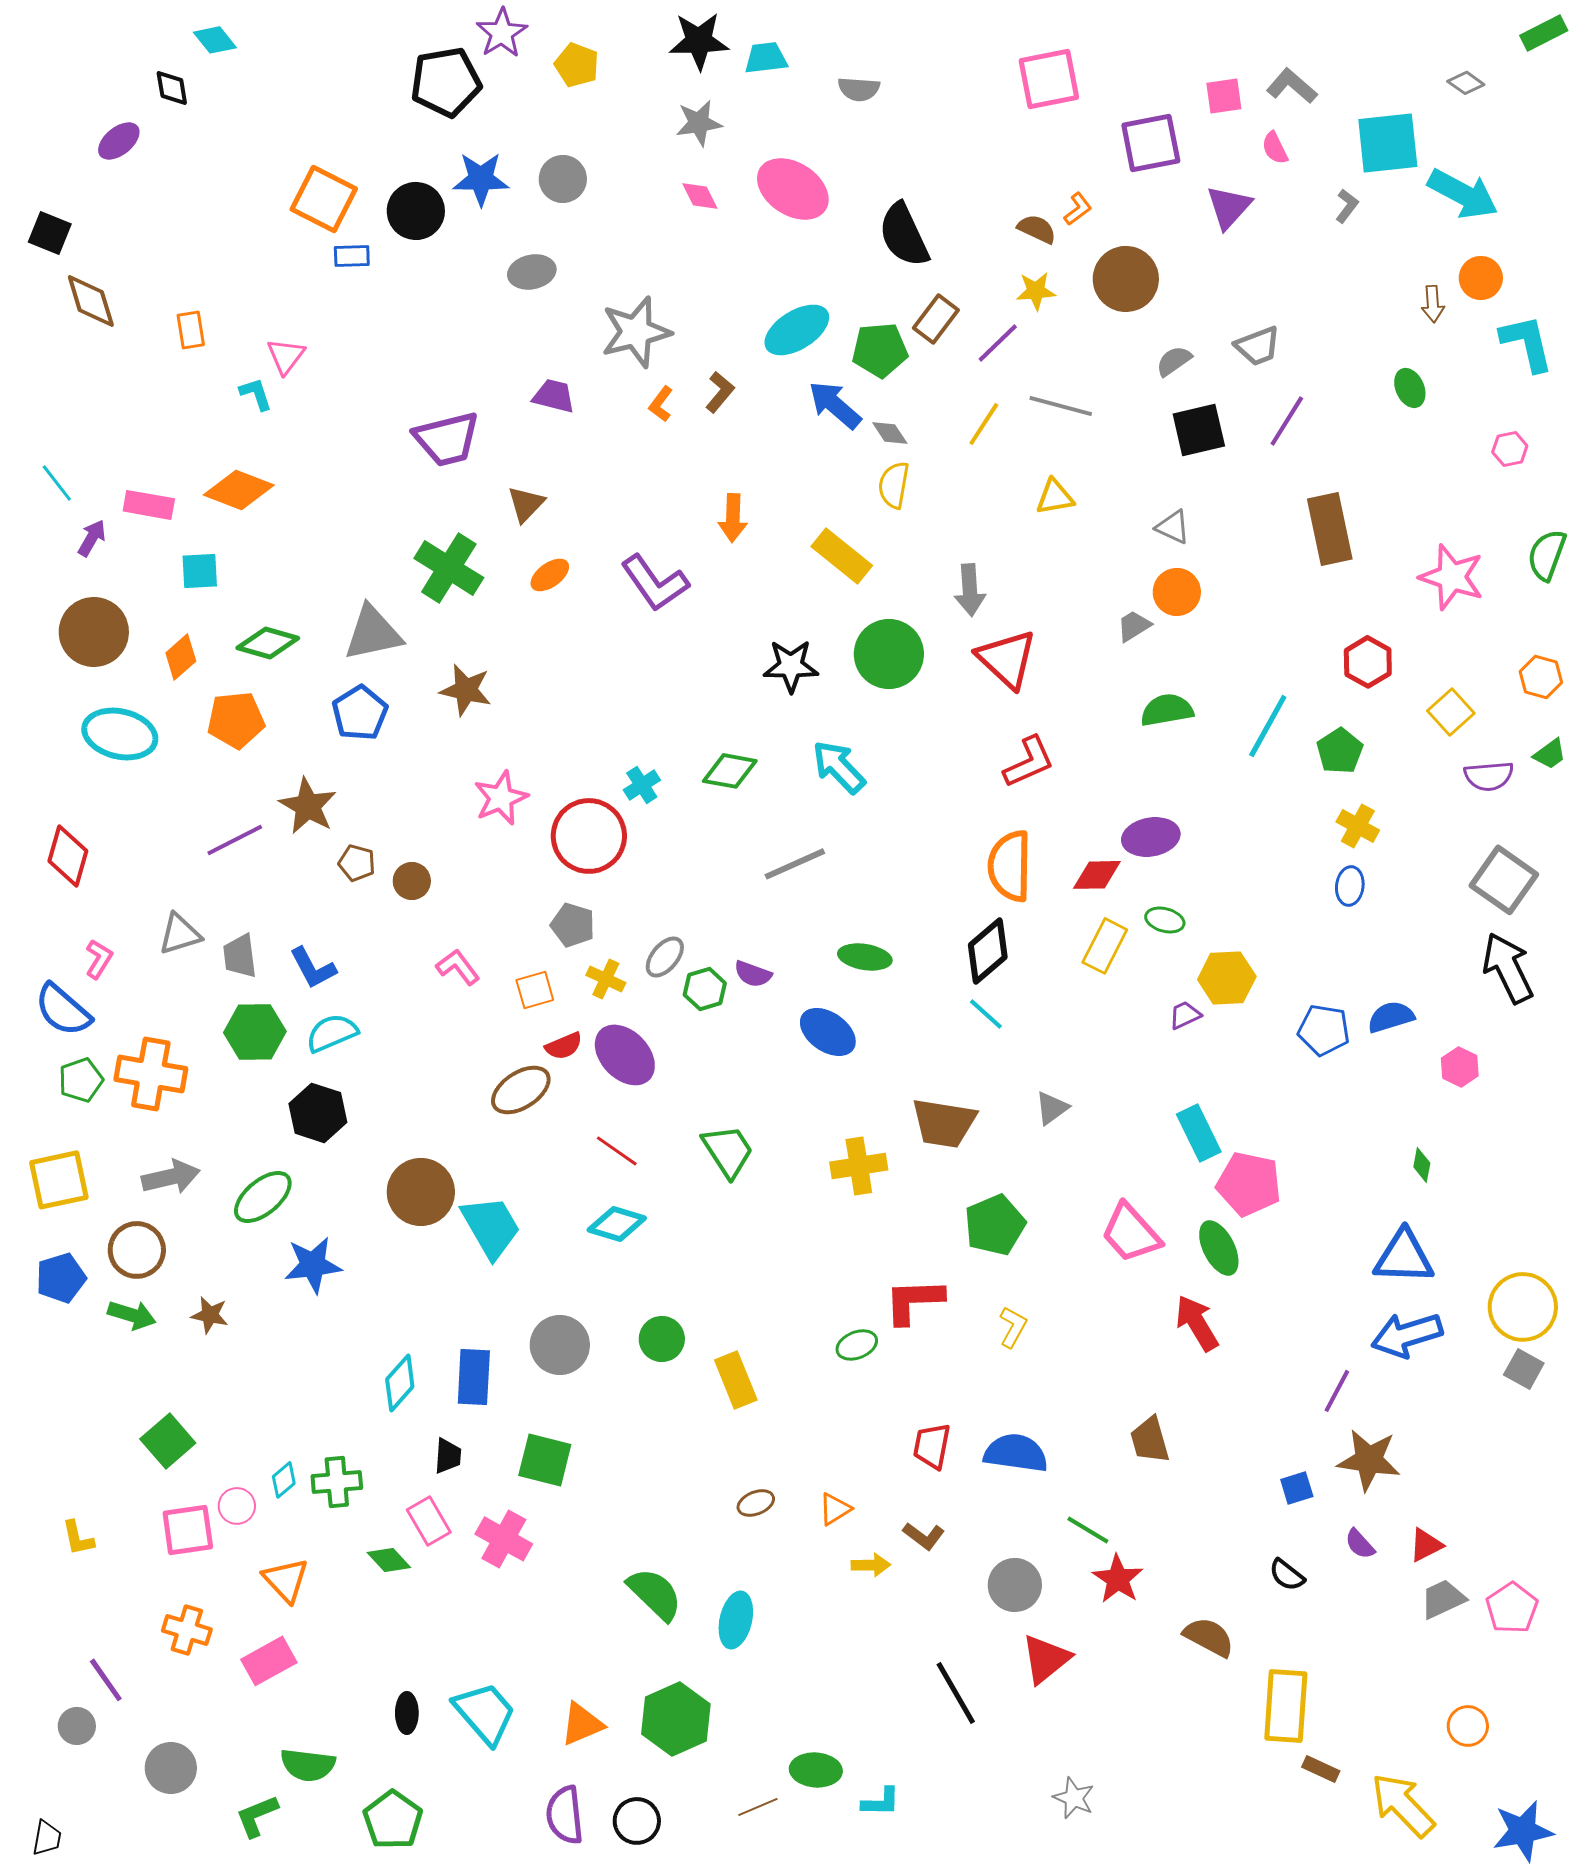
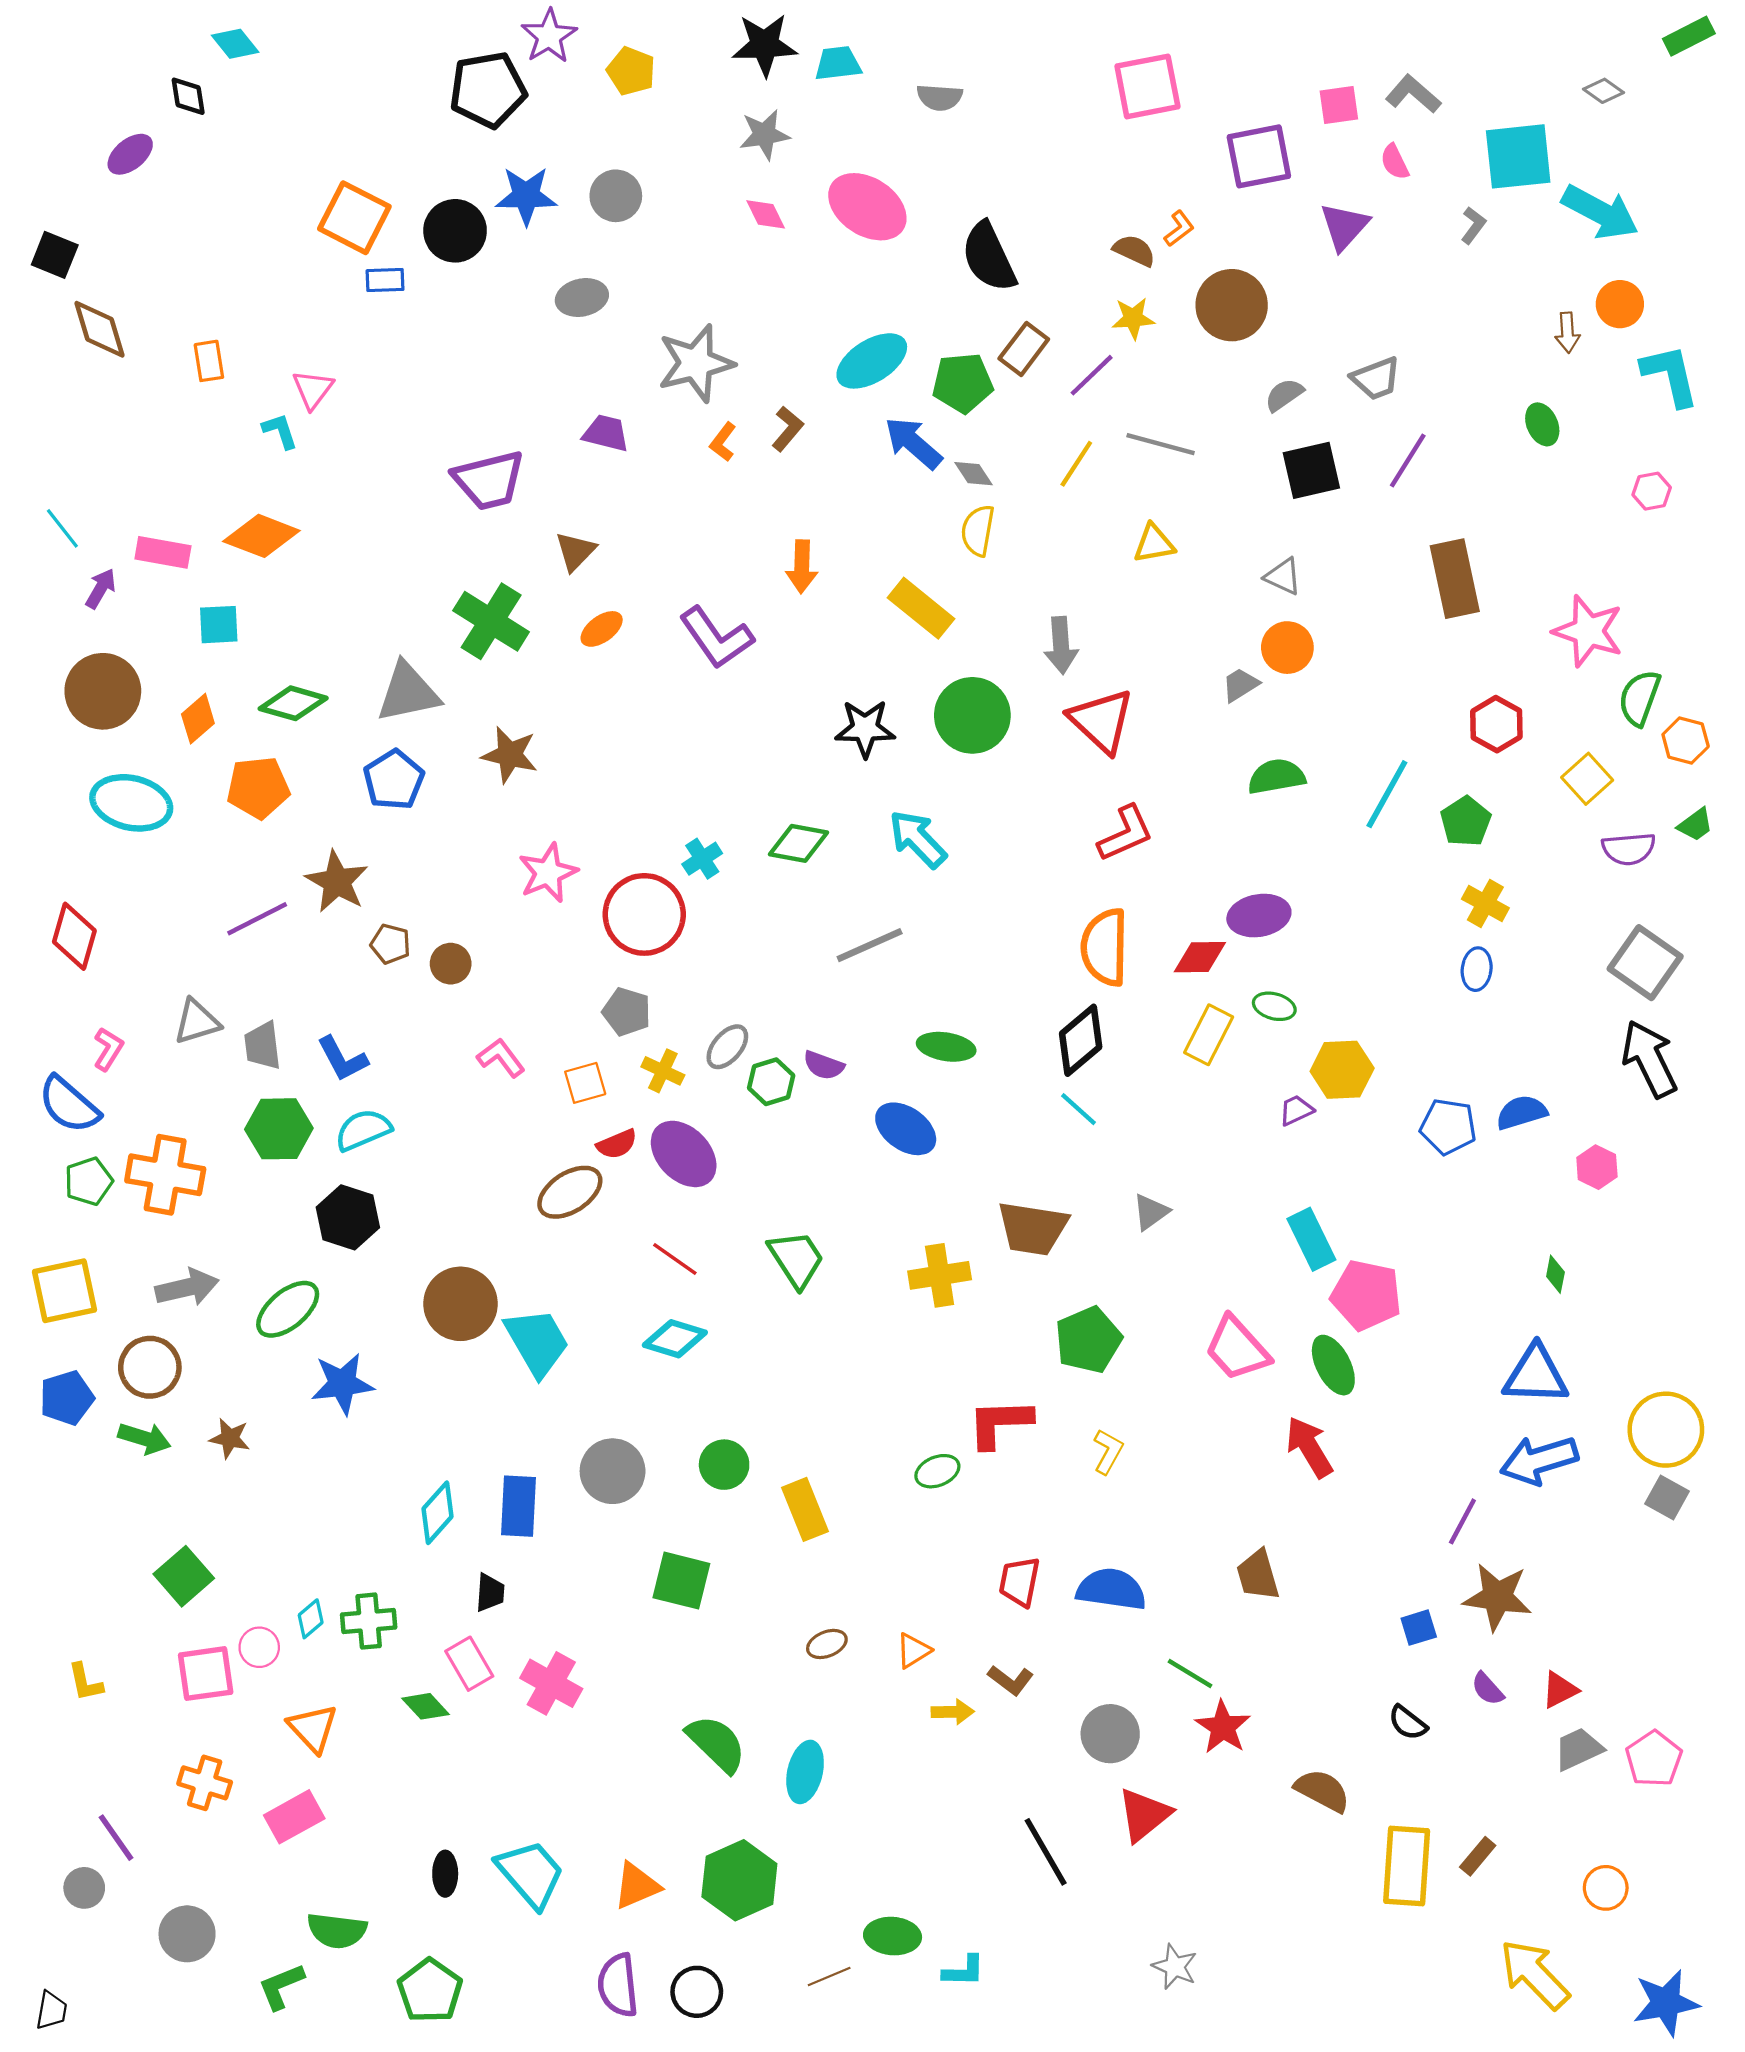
green semicircle: (1547, 555) -> (1640, 698), moved
green square: (545, 1460) -> (681, 1581), moved
brown rectangle: (1321, 1769) -> (1478, 1856), moved, turned -75

